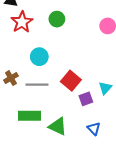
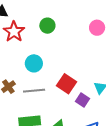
purple square: (86, 99) -> (82, 100), turned -32

